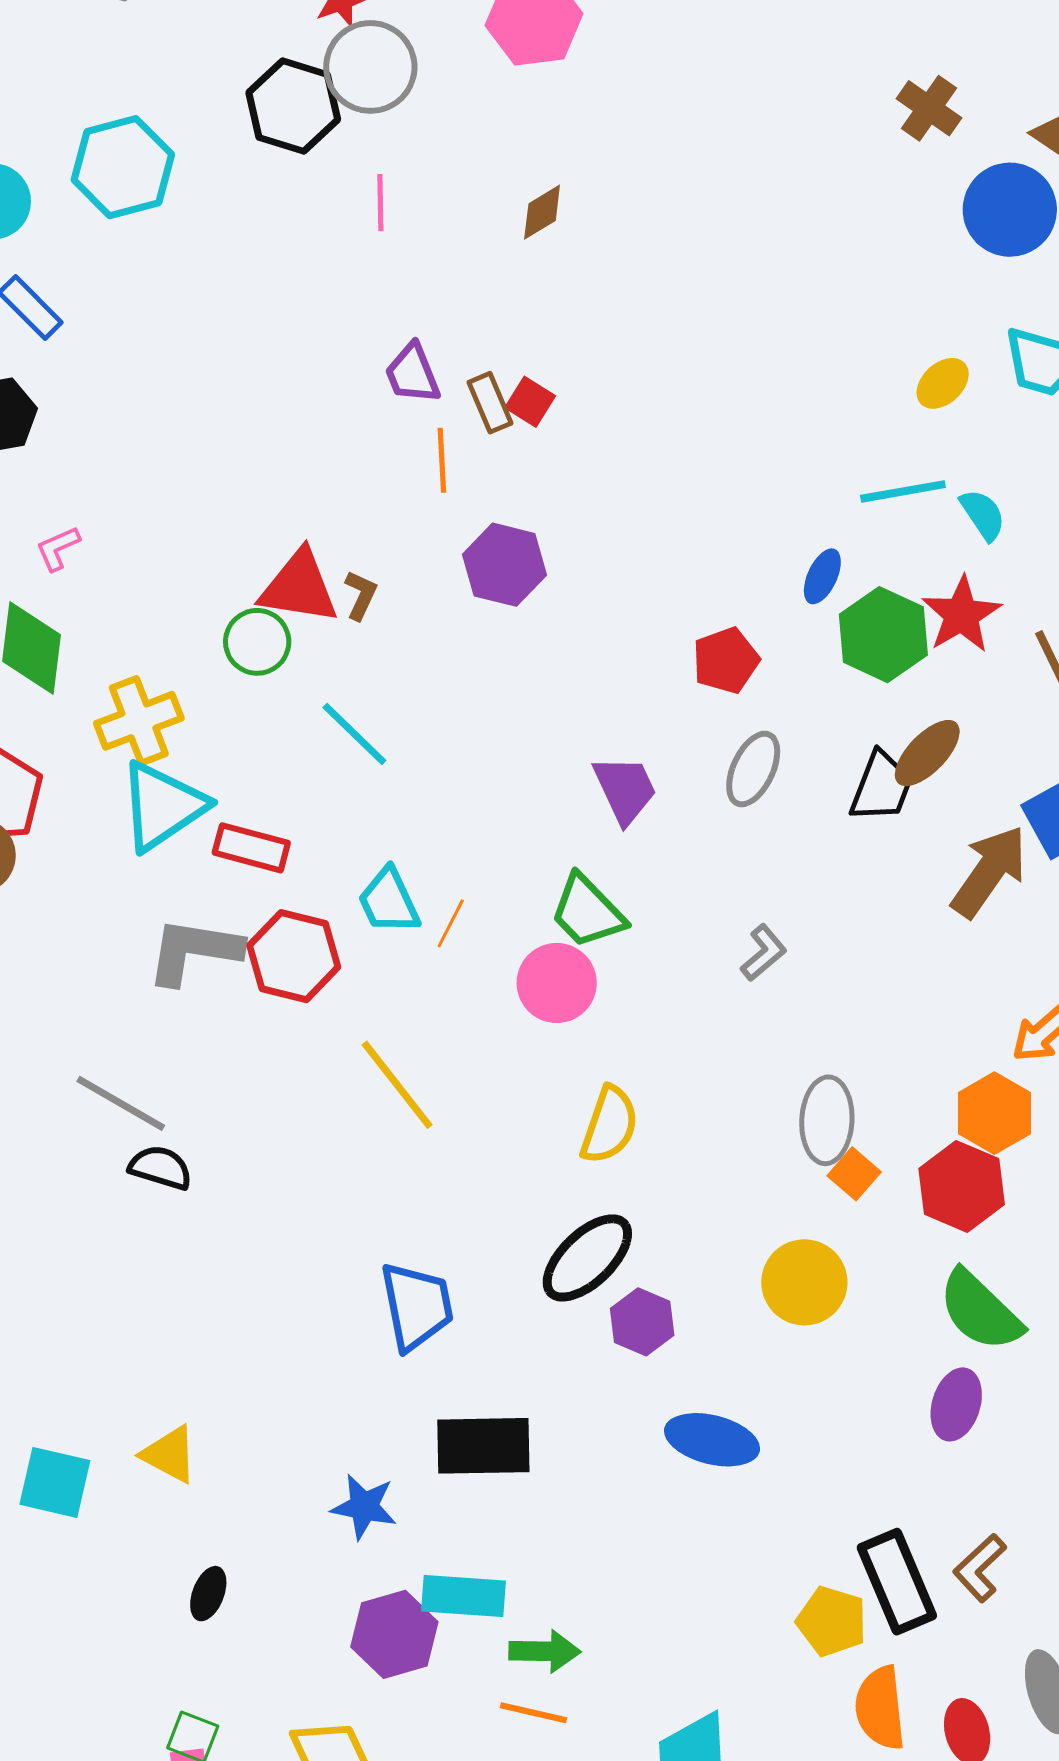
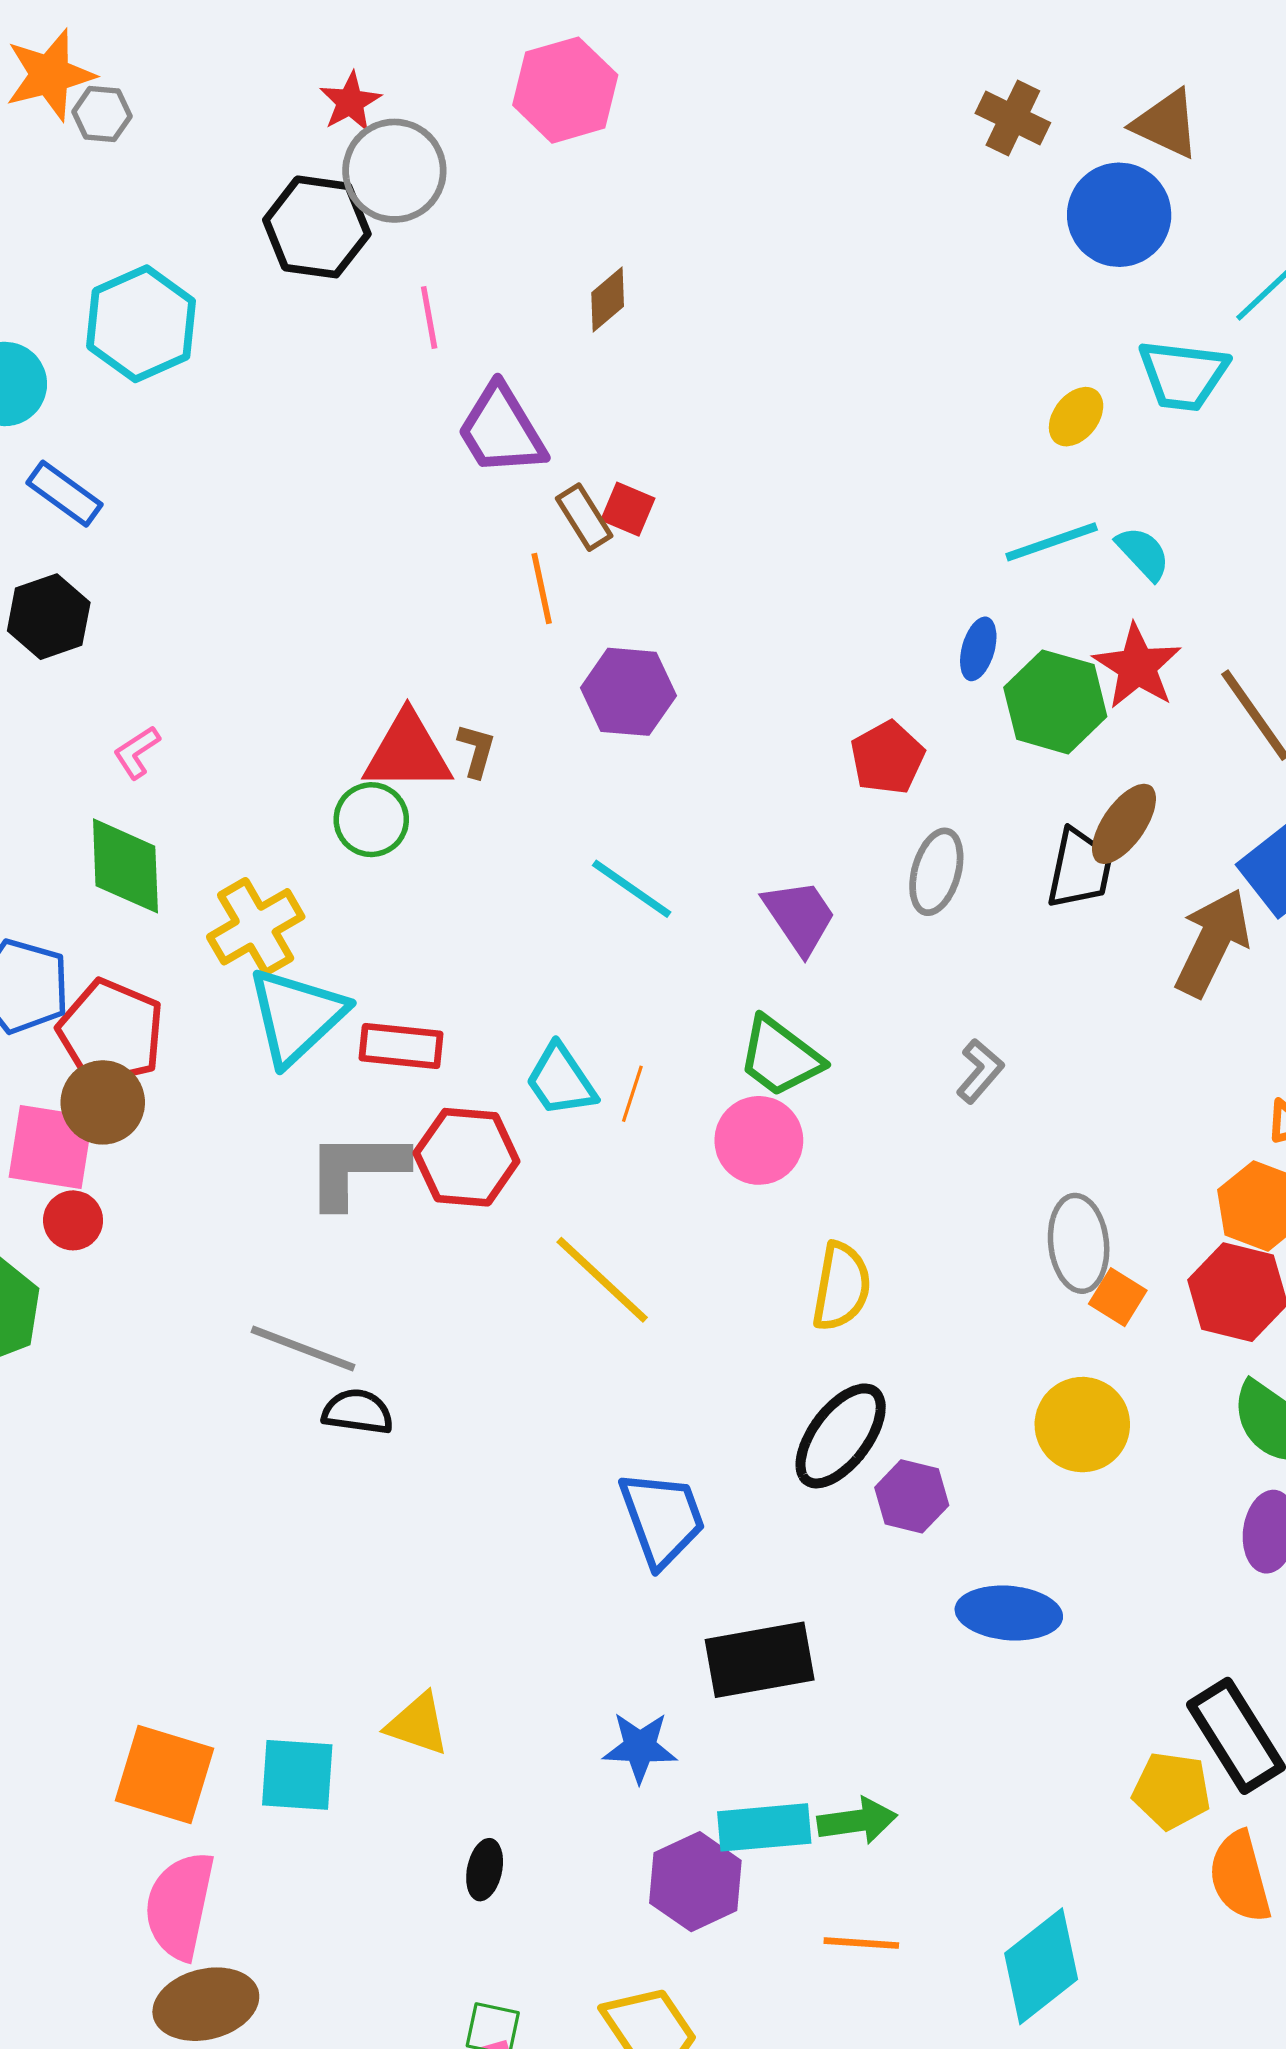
purple trapezoid: (412, 374) -> (501, 430), moved, size x1.4
cyan line: (354, 734) -> (632, 889), moved
green arrow: (545, 1651) -> (857, 1821), moved

